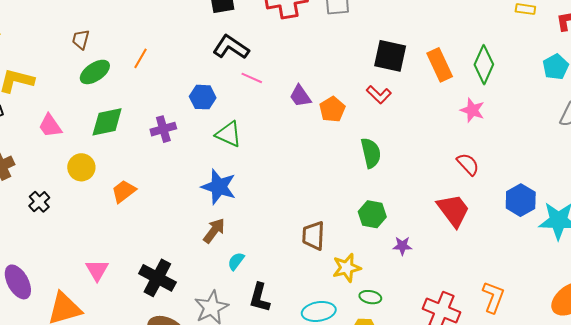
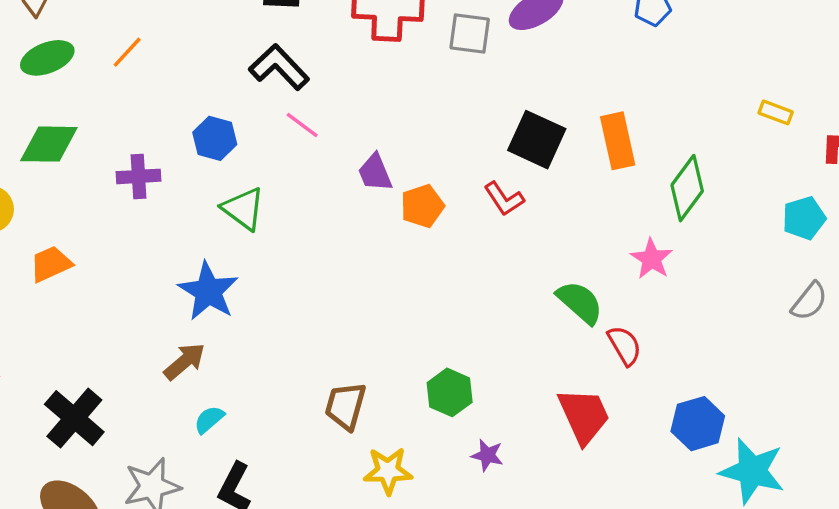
orange rectangle: (440, 65) -> (618, 141), moved
green semicircle: (371, 153) -> (580, 302), moved, turned -48

